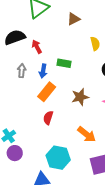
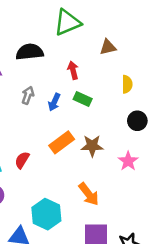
red arrow: (37, 47) -> (73, 70), moved
orange rectangle: (47, 92) -> (62, 142), moved
red semicircle: (48, 118) -> (22, 160), moved

